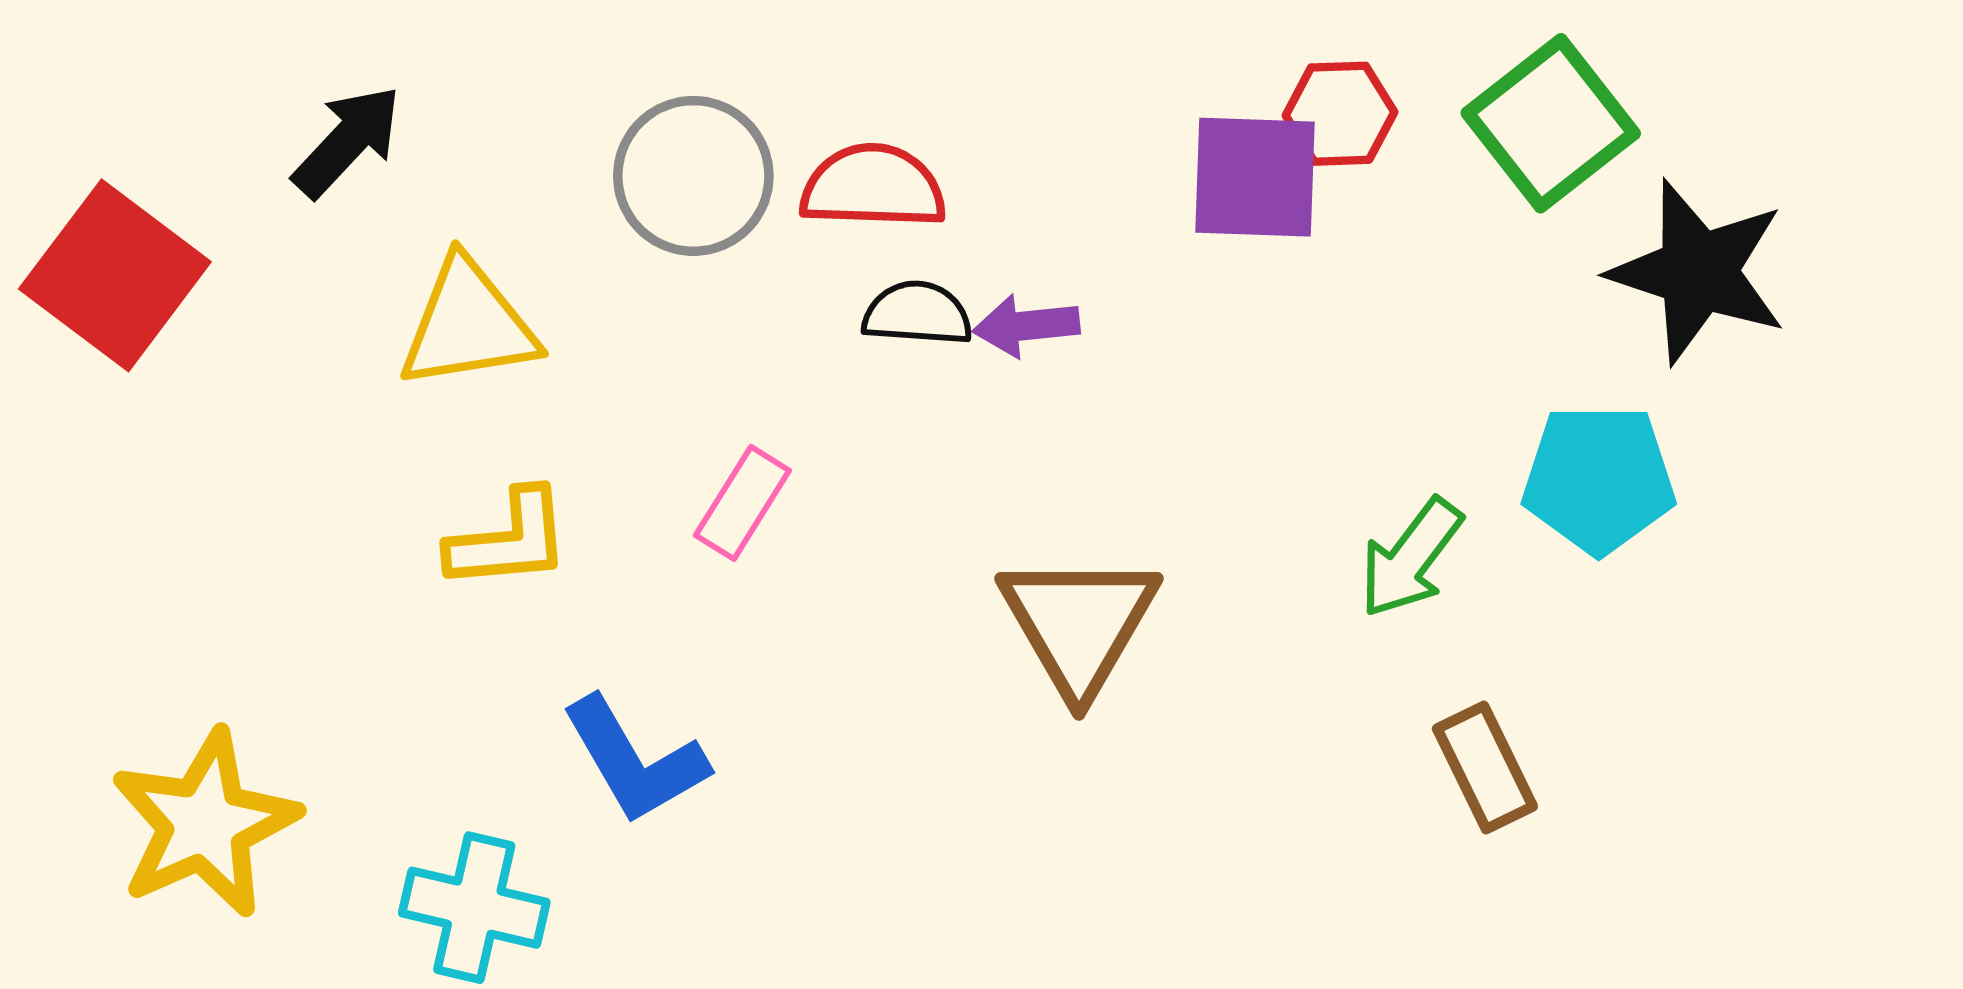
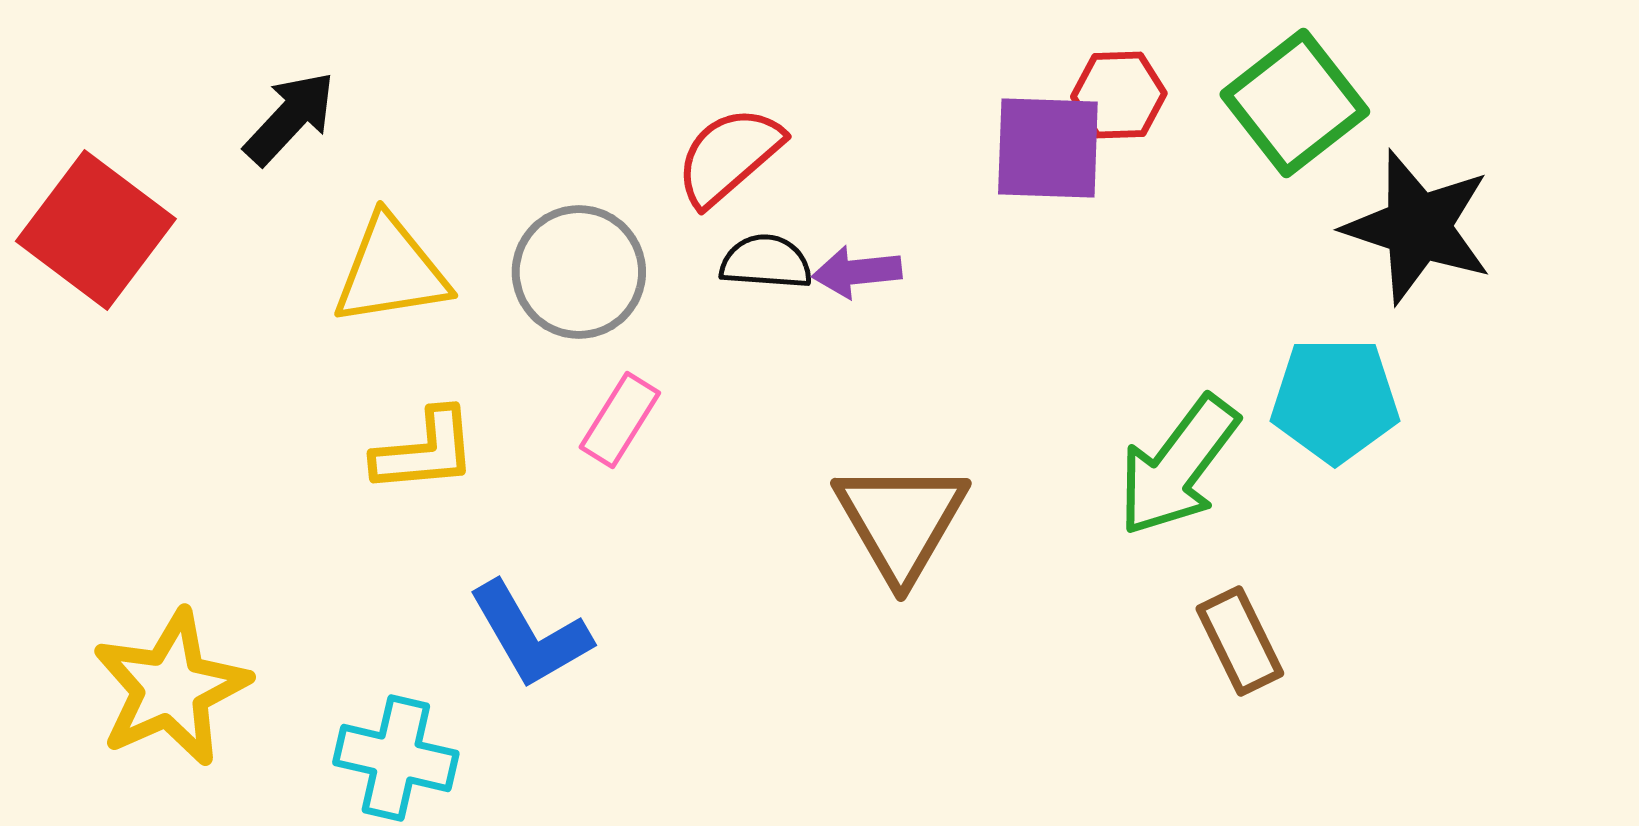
gray circle: (693, 176) -> (579, 272), moved
red semicircle: (873, 187) -> (729, 156), turned -43
green arrow: (1411, 558) -> (1178, 466), size x1.4

